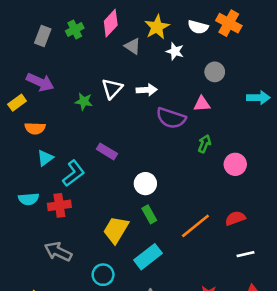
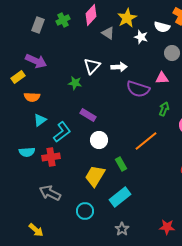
white semicircle: (198, 27) -> (162, 27), moved
green star: (84, 101) -> (75, 83), moved
white circle: (145, 184) -> (99, 140), moved
orange line: (195, 226) -> (146, 141), moved

